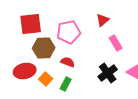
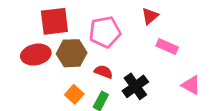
pink rectangle: (116, 43) -> (167, 47), turned -35
red ellipse: (25, 71) -> (36, 55), moved
black cross: (108, 73) -> (135, 86), moved

